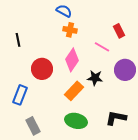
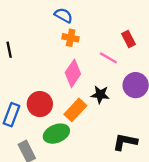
red circle: (42, 69) -> (40, 104), moved
green ellipse: (76, 121) -> (56, 134), moved, turned -35

